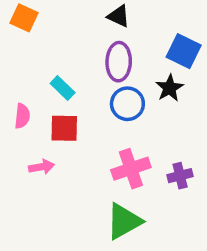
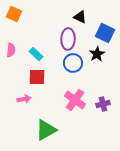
black triangle: (119, 16) -> (80, 17), moved
pink semicircle: (22, 116) -> (11, 50), moved
pink cross: (131, 169) -> (75, 100), turned -35
green triangle: (124, 221) -> (46, 130), moved

